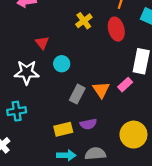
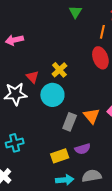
yellow cross: (84, 21) -> (59, 70), moved
cyan circle: (62, 64) -> (52, 95), size x1.5
white star: (27, 72) -> (15, 94), moved

